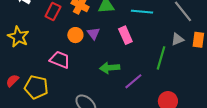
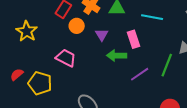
orange circle: (75, 35) -> (77, 26), moved
green arrow: (110, 68) -> (117, 55), moved
purple line: (133, 81) -> (140, 74), moved

